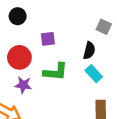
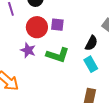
red circle: (19, 57) -> (37, 27), moved
purple star: (23, 85) -> (28, 50), moved

